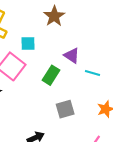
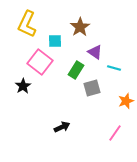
brown star: (54, 16) -> (80, 27), moved
gray square: (65, 109) -> (92, 88), moved

